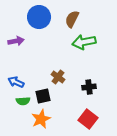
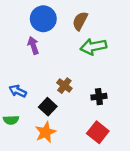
purple arrow: (16, 41) -> (33, 45), moved, turned -98
black square: (43, 96) -> (48, 107), turned -35
green semicircle: (23, 101) -> (11, 120), moved

